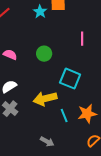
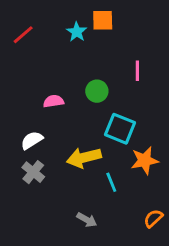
green circle: (44, 54) -> (97, 91), moved
pink semicircle: (10, 55) -> (53, 101), moved, turned -32
orange star: (87, 114) -> (145, 160), moved

